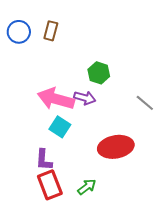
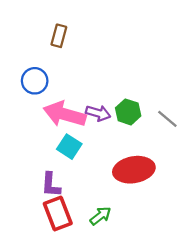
blue circle: (19, 32) -> (35, 81), moved
green hexagon: (99, 73) -> (128, 112), moved

